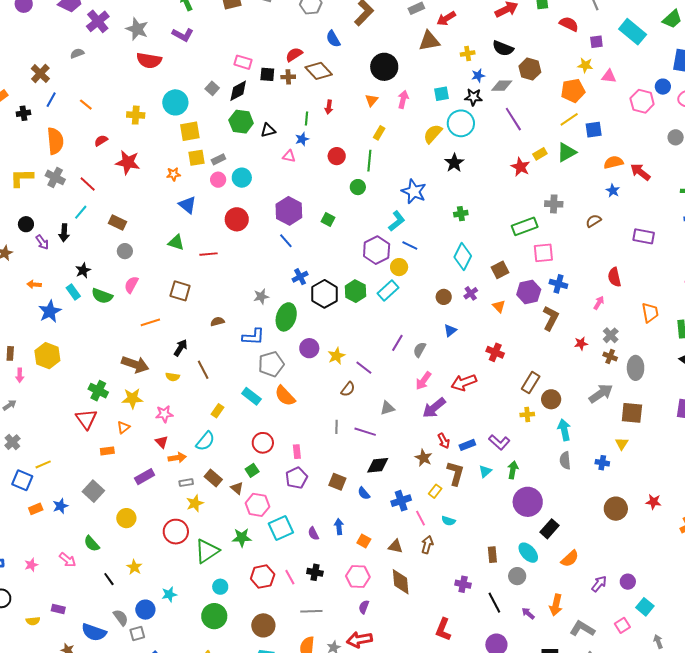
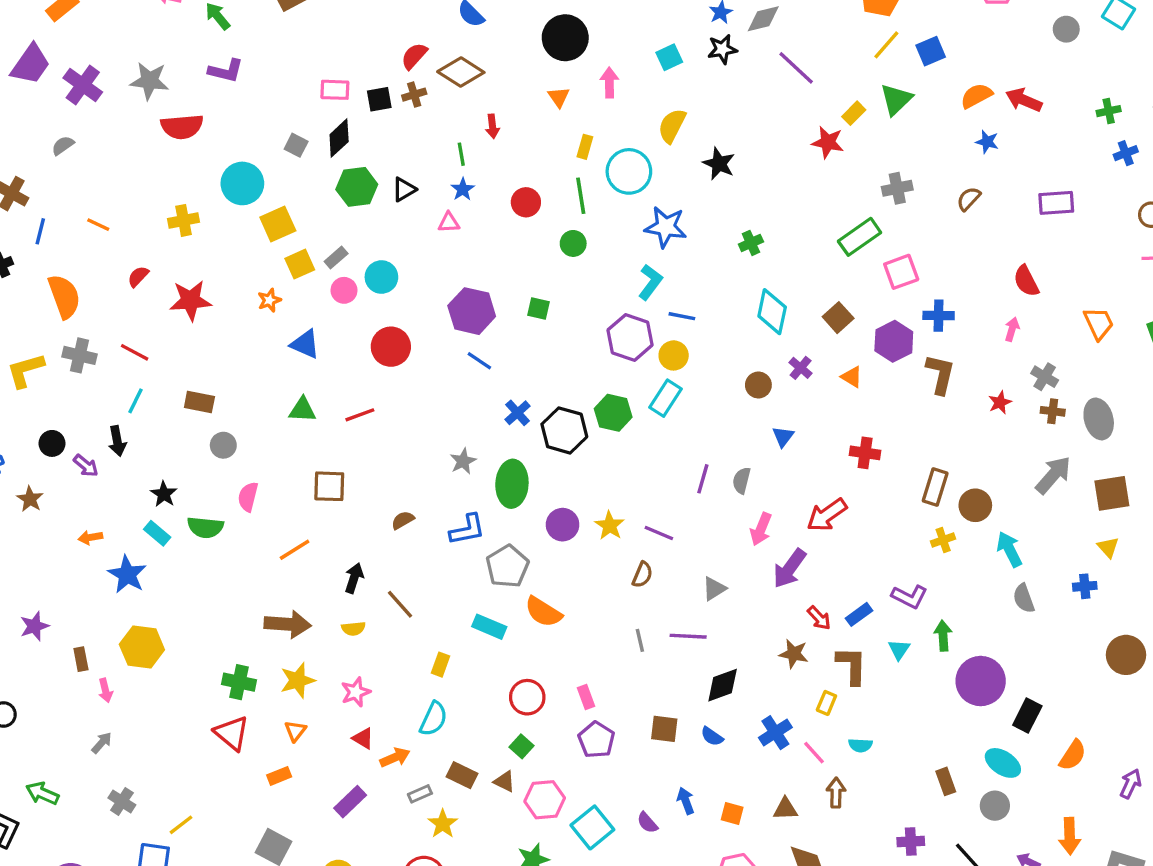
cyan circle: (461, 123) -> (629, 171), moved

